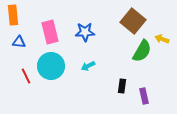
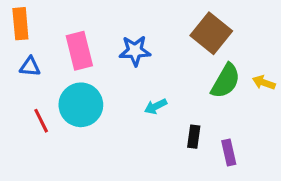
yellow arrow: (162, 39) -> (264, 83), moved
cyan arrow: (88, 66) -> (156, 106), moved

